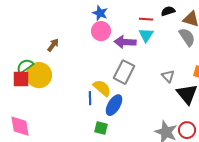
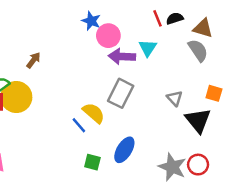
red line: (146, 19) -> (158, 18), moved, turned 64
pink circle: (101, 31) -> (108, 36), moved
blue line: (90, 98) -> (79, 125), turned -40
blue ellipse: (114, 105) -> (124, 150), moved

